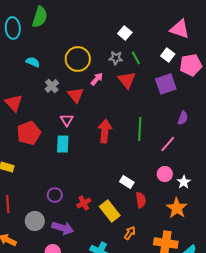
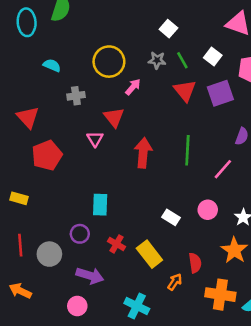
white square: (168, 55) -> (213, 57), moved
red triangle: (127, 80) -> (185, 91), moved
gray cross: (52, 86) -> (76, 96), turned 32
red triangle: (76, 95) -> (114, 117), moved
cyan rectangle: (63, 144) -> (100, 205), moved
pink circle: (165, 174) -> (208, 210), moved
red semicircle: (141, 200) -> (195, 263), moved
red cross: (84, 203) -> (117, 244), turned -32
gray circle: (35, 221) -> (49, 254), moved

